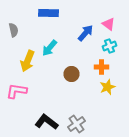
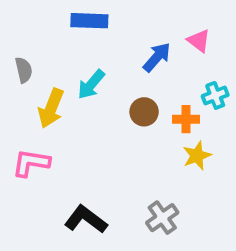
gray semicircle: (14, 30) -> (24, 70), moved
cyan cross: (110, 46) -> (215, 95), moved
brown circle: (72, 74) -> (144, 112), moved
gray cross: (76, 124) -> (162, 218), moved

